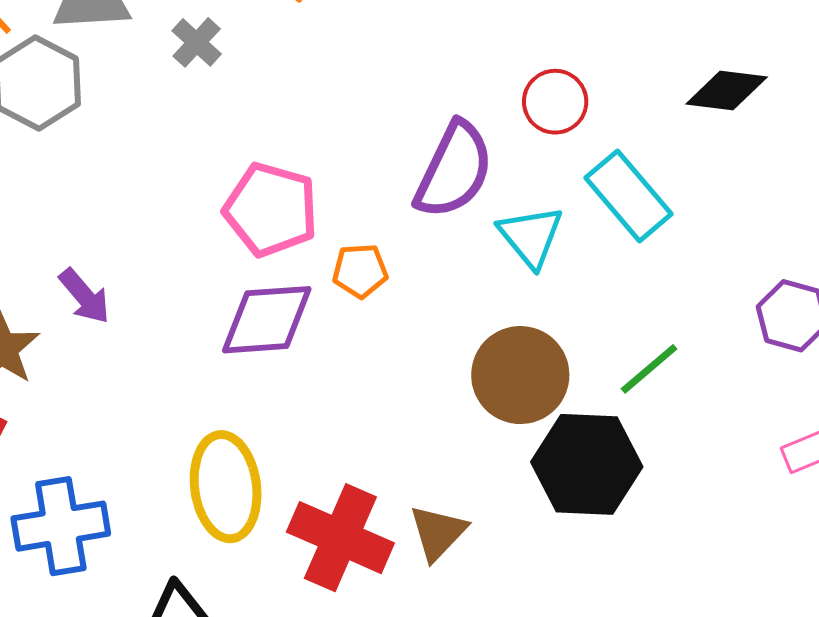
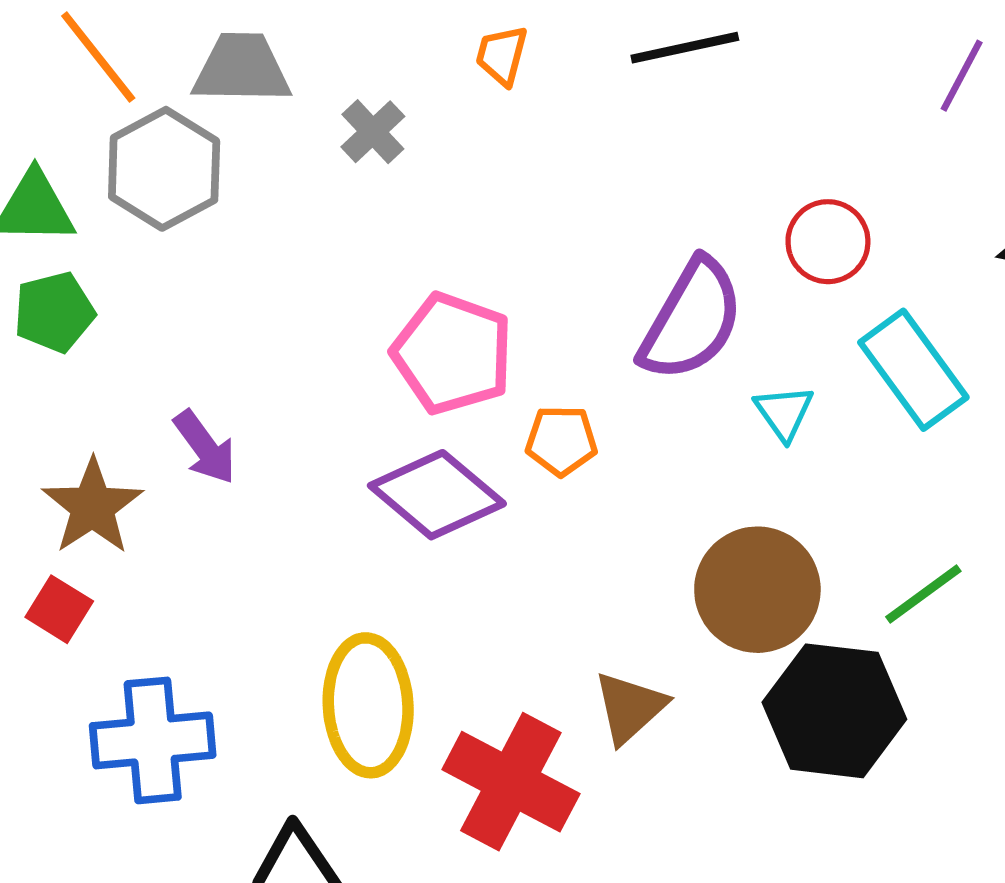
cyan triangle: (531, 236) -> (784, 413), size x0.7
purple diamond: (267, 320) -> (437, 495), turned 40
brown triangle: (438, 533) -> (630, 707), moved

